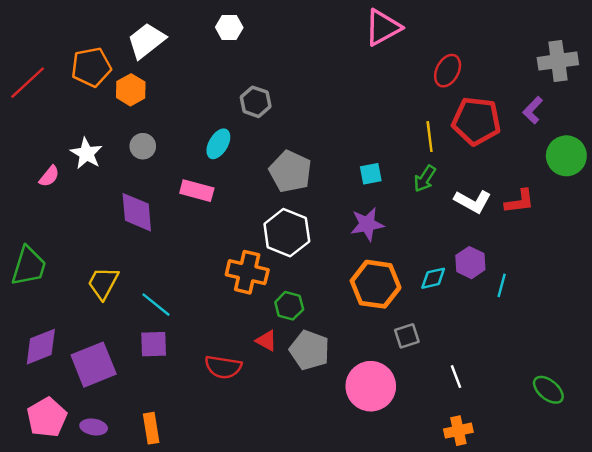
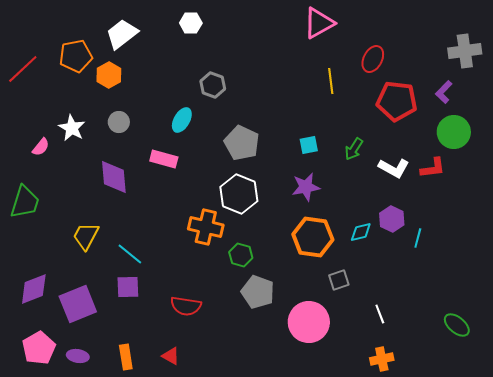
yellow line: (430, 137) -> (331, 81), moved
green circle: (566, 156) -> (454, 132), moved
green trapezoid: (29, 266) -> (25, 202), moved
red triangle: (266, 341) -> (171, 356), moved

